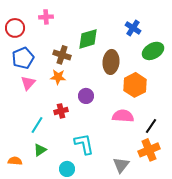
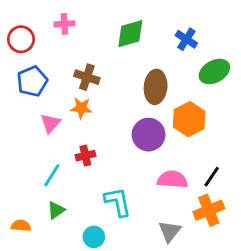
green diamond: (88, 39) -> (130, 34), moved
pink triangle: (28, 83) -> (50, 123), moved
purple circle: (86, 96) -> (149, 135), moved, size x1.5
pink semicircle: (123, 116) -> (172, 179), moved

